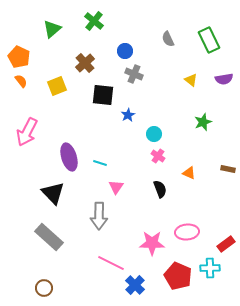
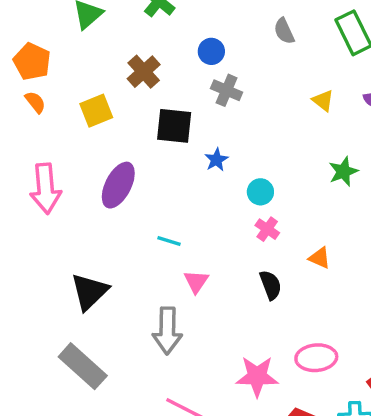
pink arrow: (27, 132) -> (45, 188), turned -32
purple ellipse: (69, 157) -> (118, 185), moved, turned 44
black triangle: (53, 193) -> (89, 292), turned 30

